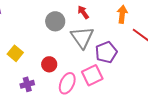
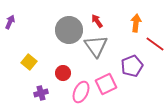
gray circle: (55, 21) -> (69, 30), size x1.4
purple pentagon: (106, 52) -> (132, 66), moved

